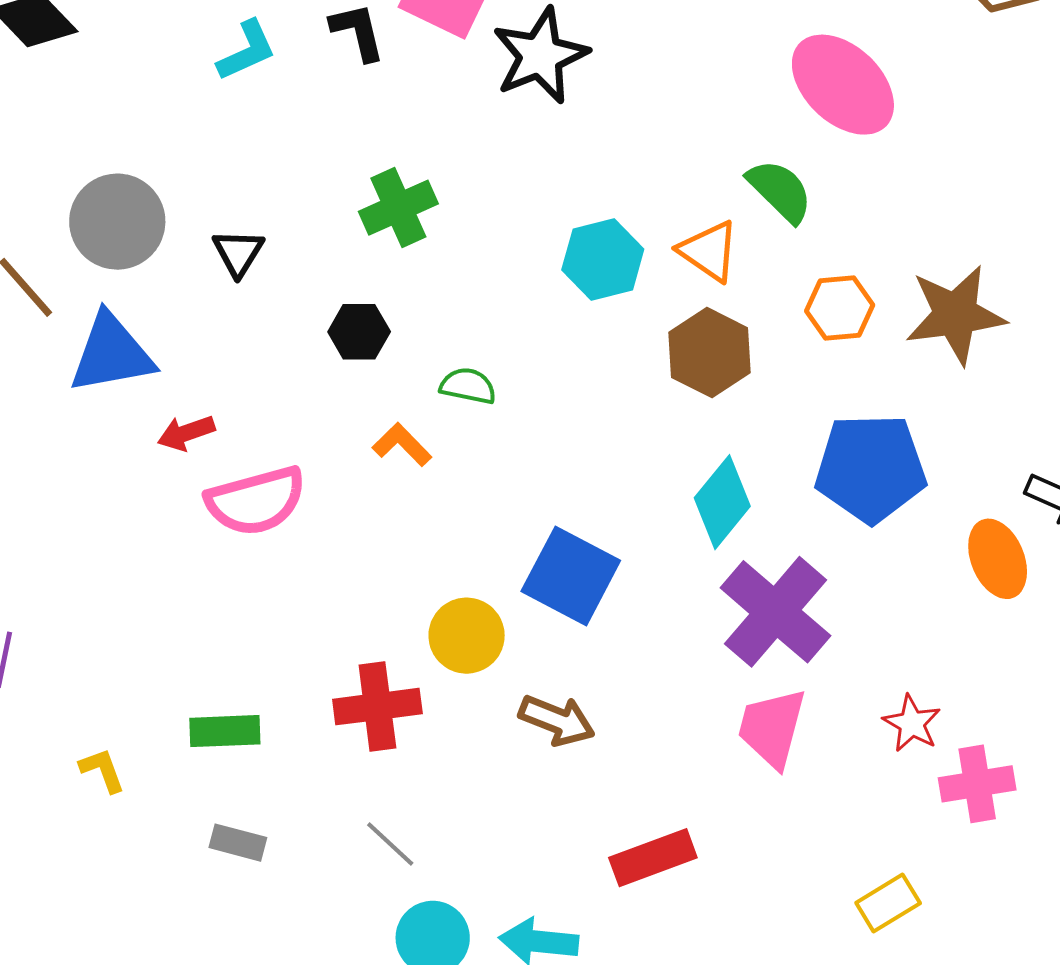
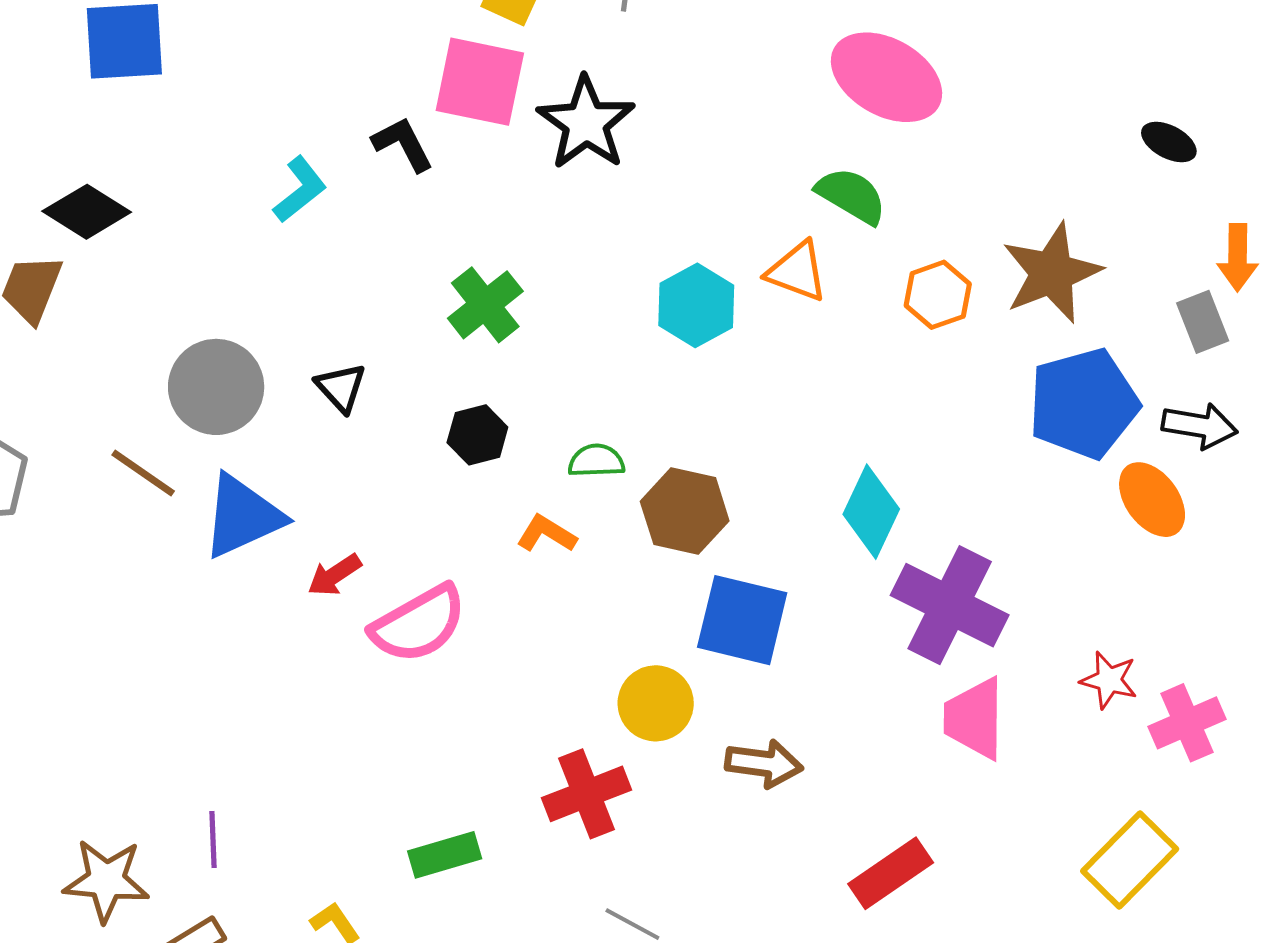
brown hexagon: (710, 353) -> (685, 511), moved
blue pentagon: (871, 468) -> (1083, 403), moved
yellow rectangle: (888, 903) -> (1130, 860), size x1.5

